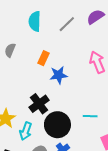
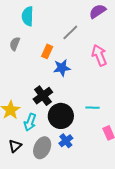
cyan semicircle: (35, 21) -> (28, 16), moved
gray line: (67, 24) -> (70, 32), moved

